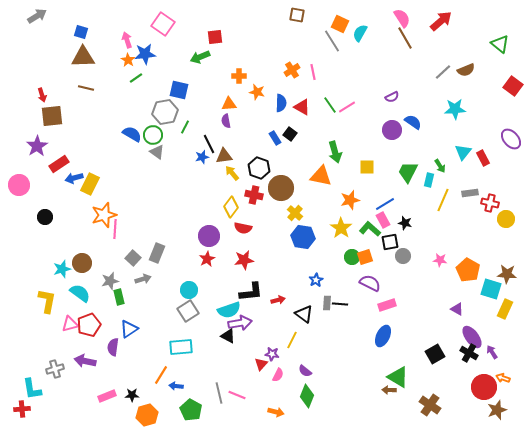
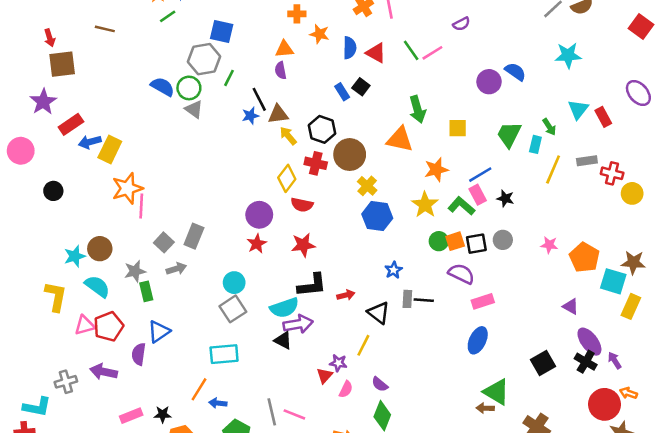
purple semicircle: (392, 97) -> (461, 24), moved
black square: (390, 242) -> (476, 244), moved
cyan L-shape: (32, 389) -> (37, 407), turned -70

